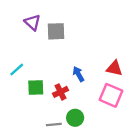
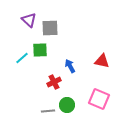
cyan line: (17, 70) -> (22, 58), moved
green square: (36, 87) -> (40, 50), moved
pink square: (111, 95) -> (99, 99), moved

